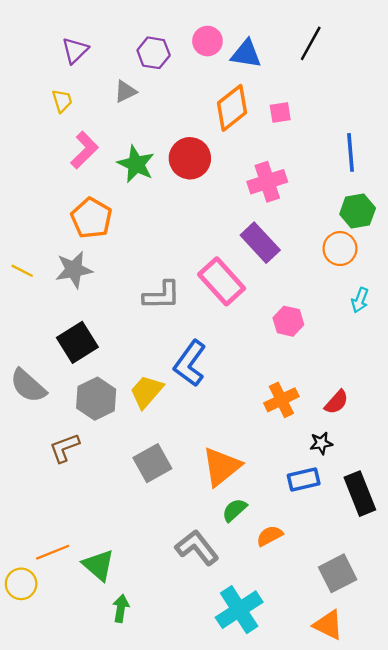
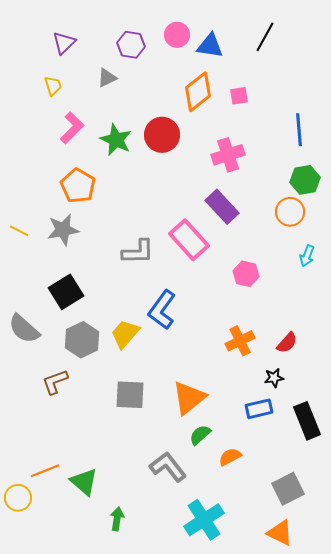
gray square: (152, 463) -> (130, 395), turned 32
green arrow: (121, 608) -> (117, 519), moved

